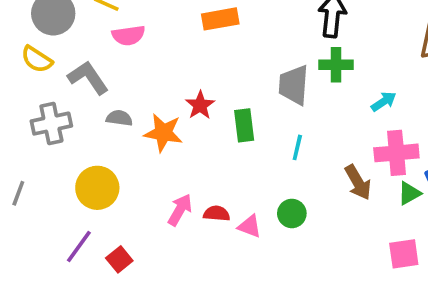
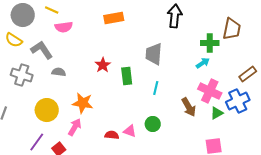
green cross: (336, 65) -> (210, 43), moved
gray cross: (51, 124) -> (22, 75), turned 30
orange star: (163, 133) -> (83, 103), moved
pink cross: (396, 153) -> (210, 91), turned 30
pink arrow: (180, 210) -> (75, 127), moved
red semicircle: (217, 213) -> (112, 135), moved

